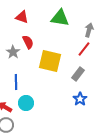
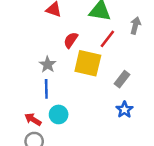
red semicircle: (28, 42) -> (71, 40), moved, turned -120
red line: (84, 49) -> (107, 39), moved
gray star: (13, 52) -> (48, 64), moved

